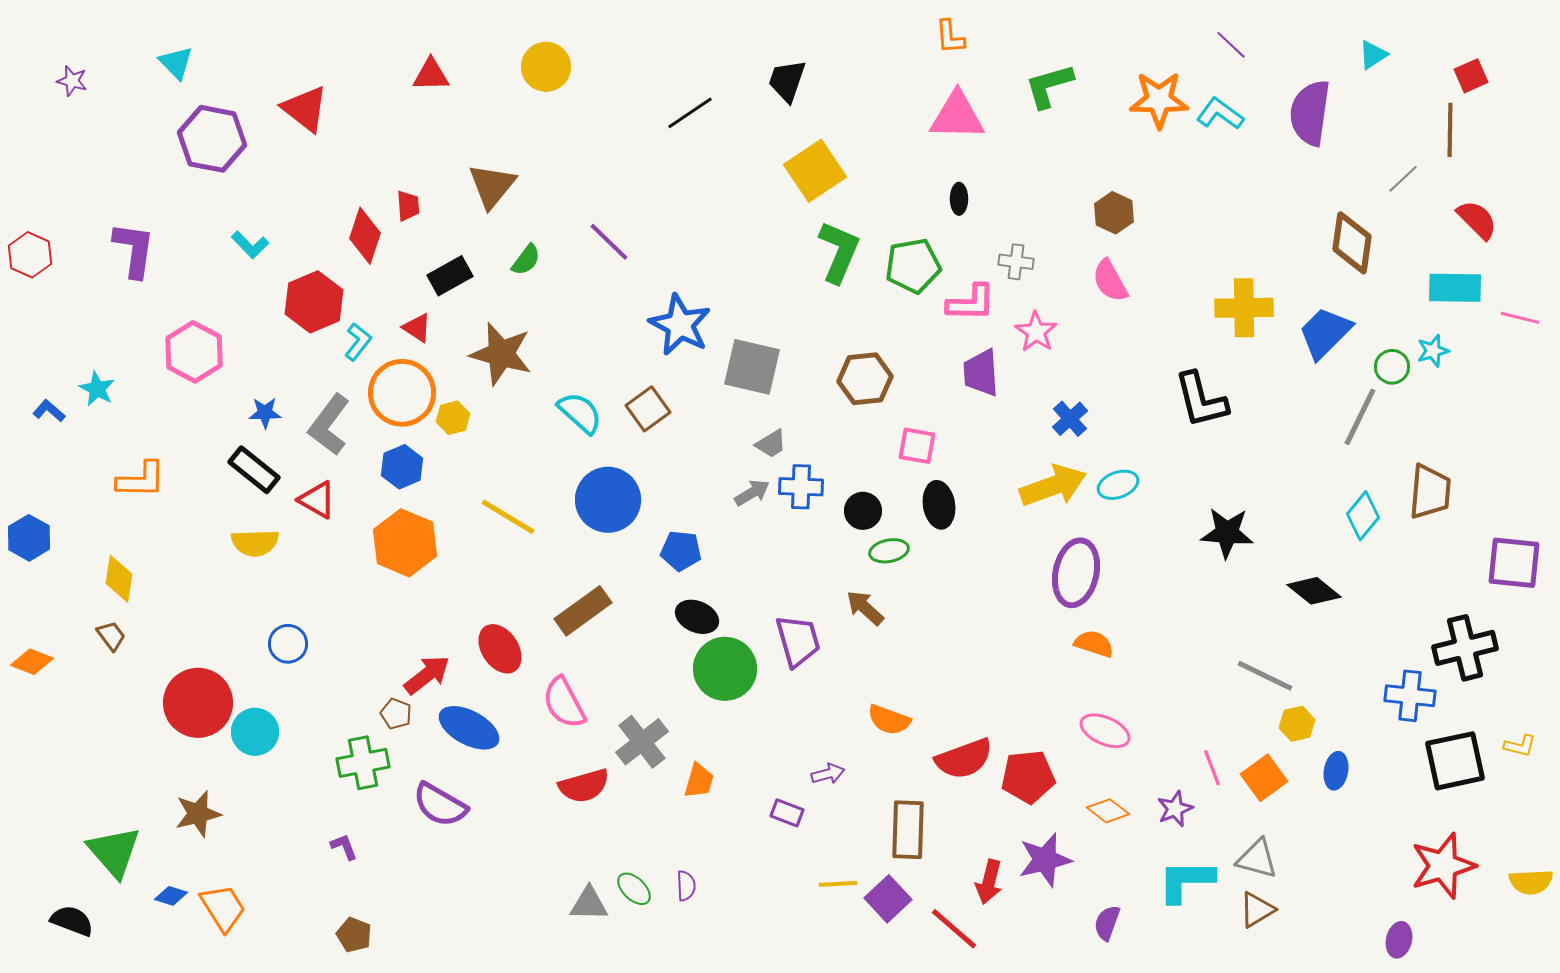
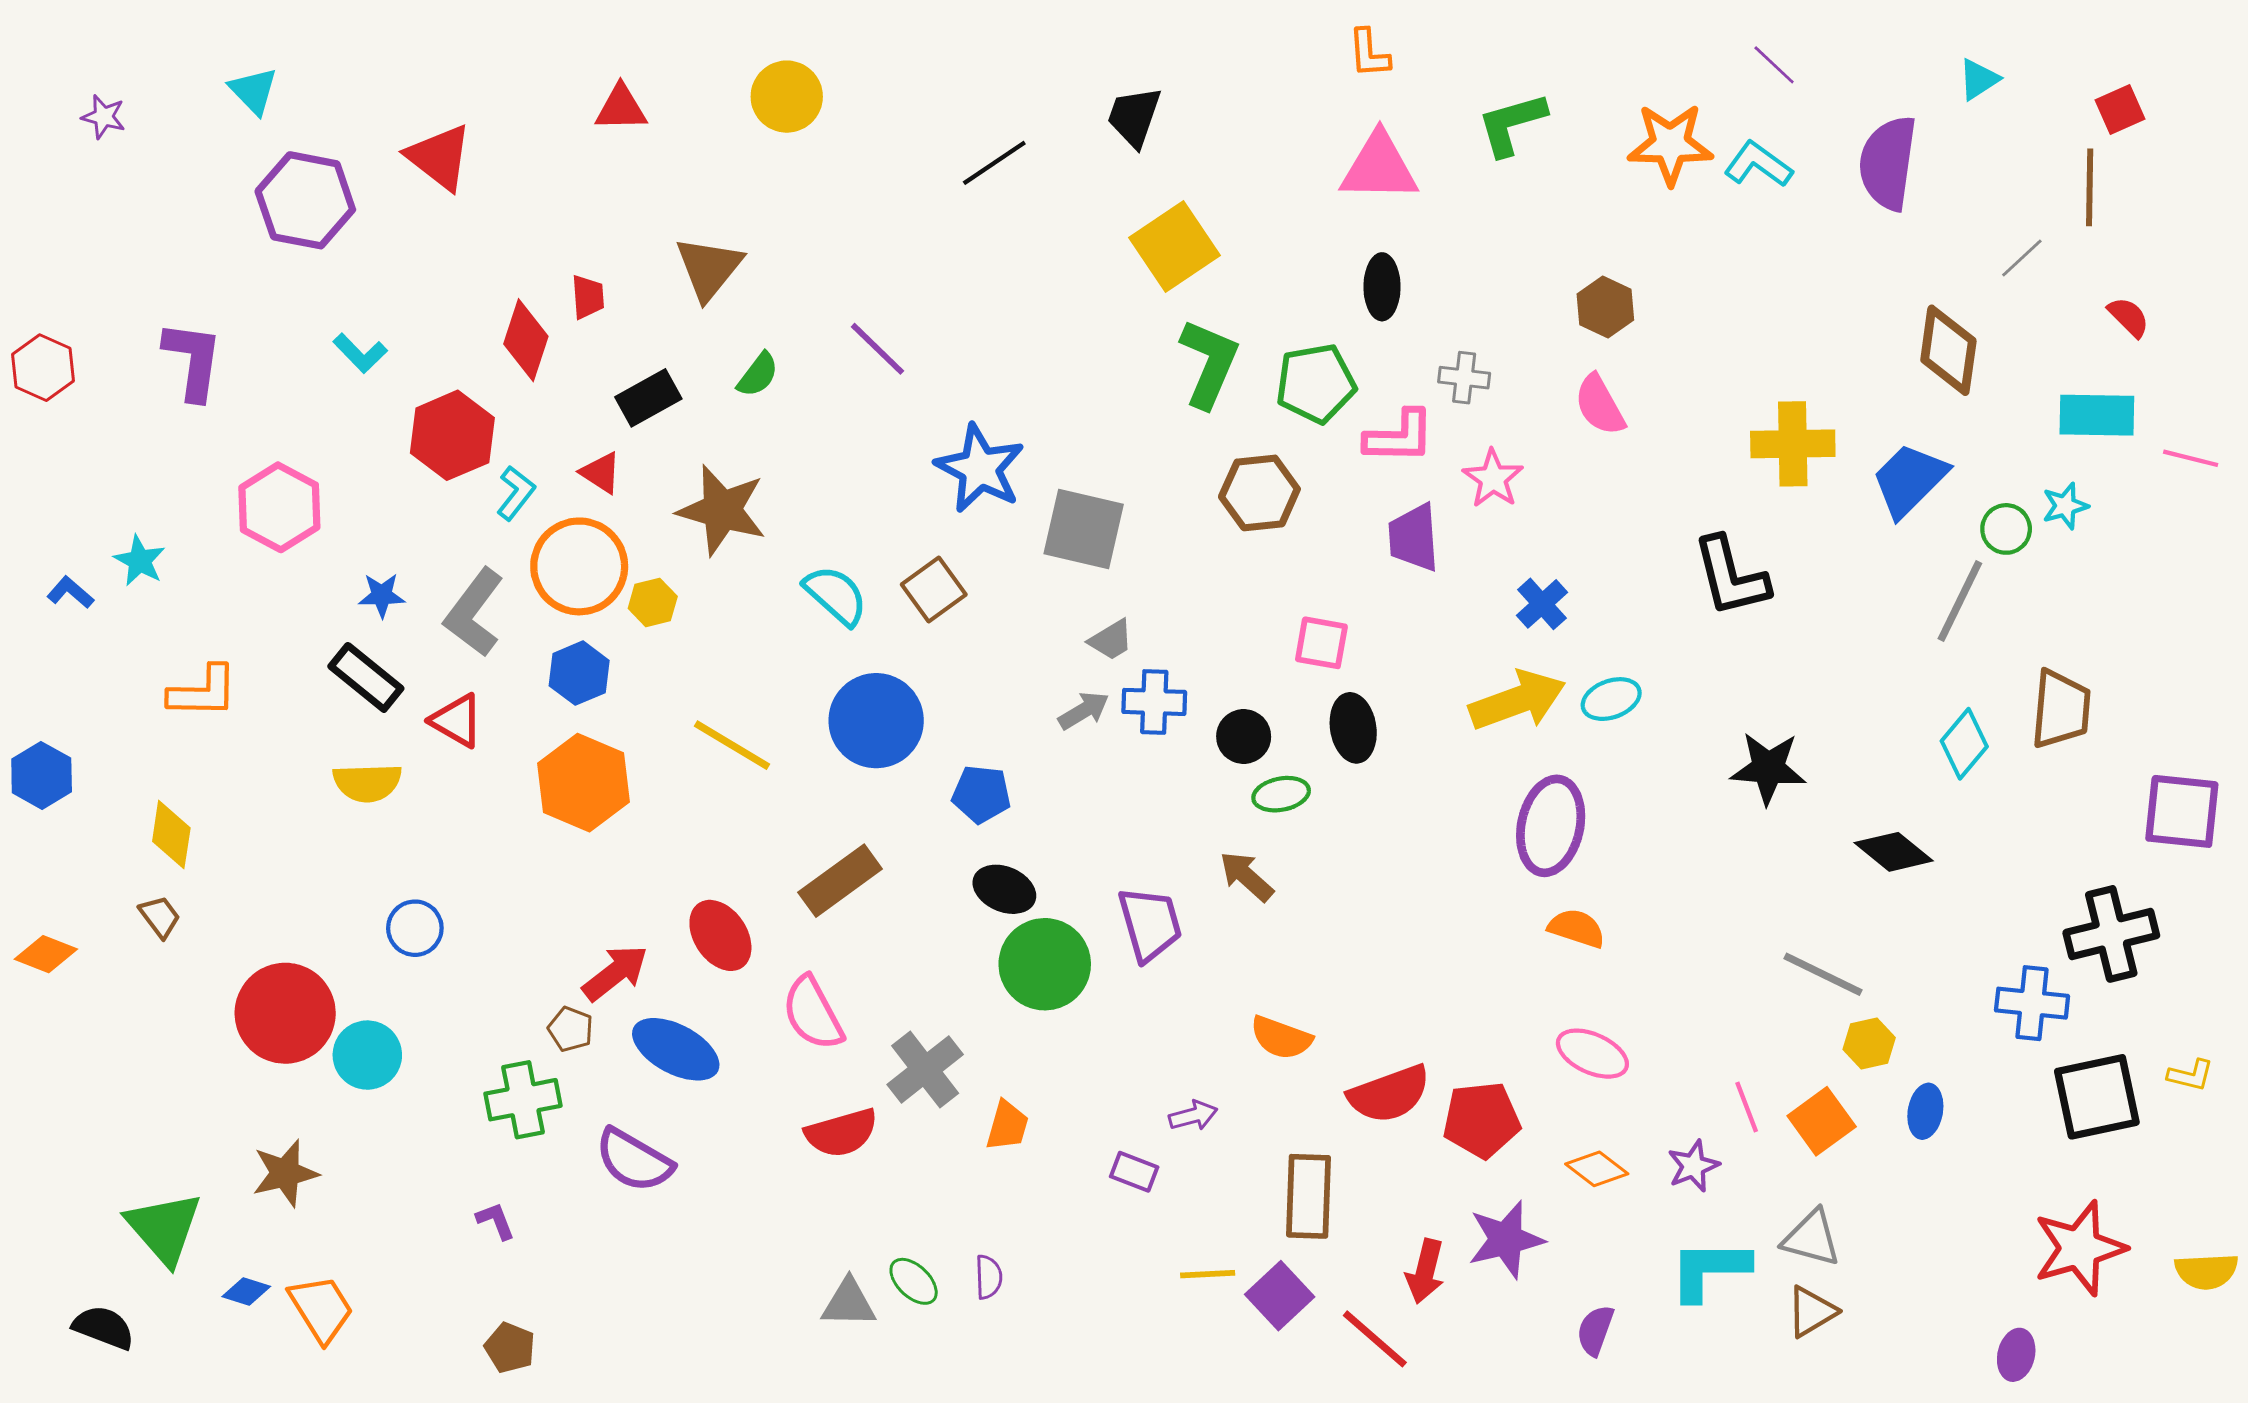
black ellipse: (959, 199) -> (1382, 287), size x1.4
red semicircle: (1477, 220) -> (2129, 317), size x0.7
brown hexagon: (865, 379) -> (1259, 493), moved

